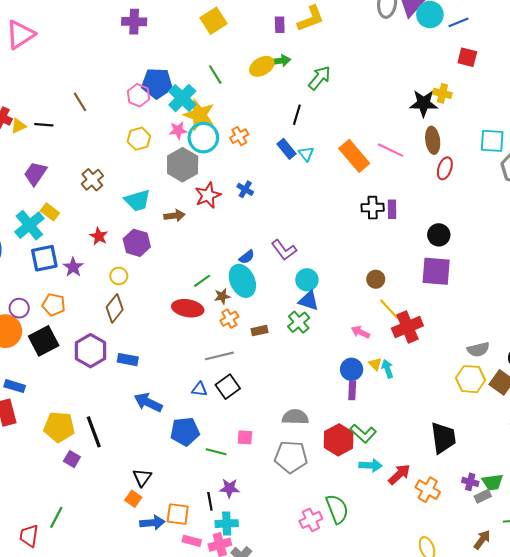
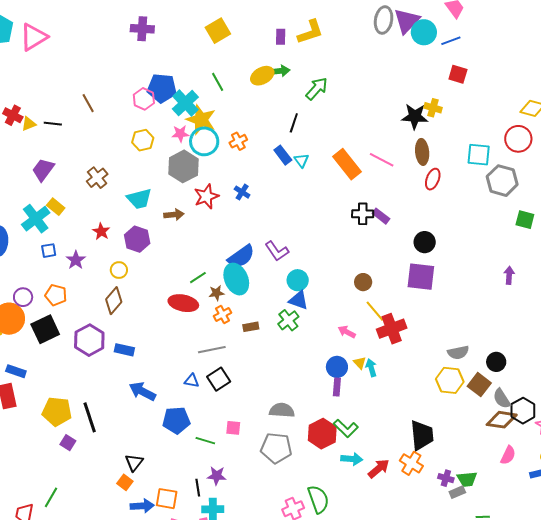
purple rectangle: (392, 209) -> (381, 216), turned -54
blue semicircle: (247, 257) -> (241, 256), size x1.8
blue square: (44, 258) -> (49, 251), size x0.6
orange cross: (428, 490) -> (411, 463), moved

